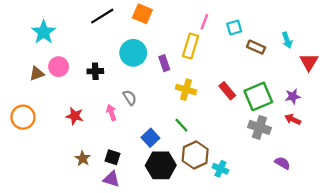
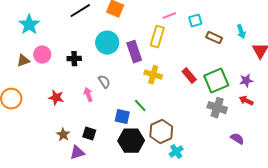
pink line: (204, 22) -> (169, 16), turned 48
purple rectangle: (164, 63) -> (134, 52), size x1.5
green line: (181, 125) -> (140, 106), moved
blue square: (150, 138) -> (122, 117), turned -35
cyan cross: (220, 169) -> (176, 152), moved, turned 32
purple triangle: (111, 179) -> (77, 153), moved, turned -35

